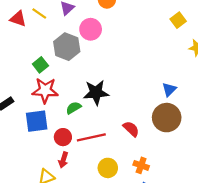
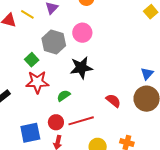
pink circle: (91, 29) -> (82, 33), moved
black star: (96, 92) -> (81, 68), moved
blue square: (37, 121) -> (30, 133), moved
red semicircle: (131, 129) -> (113, 101), moved

